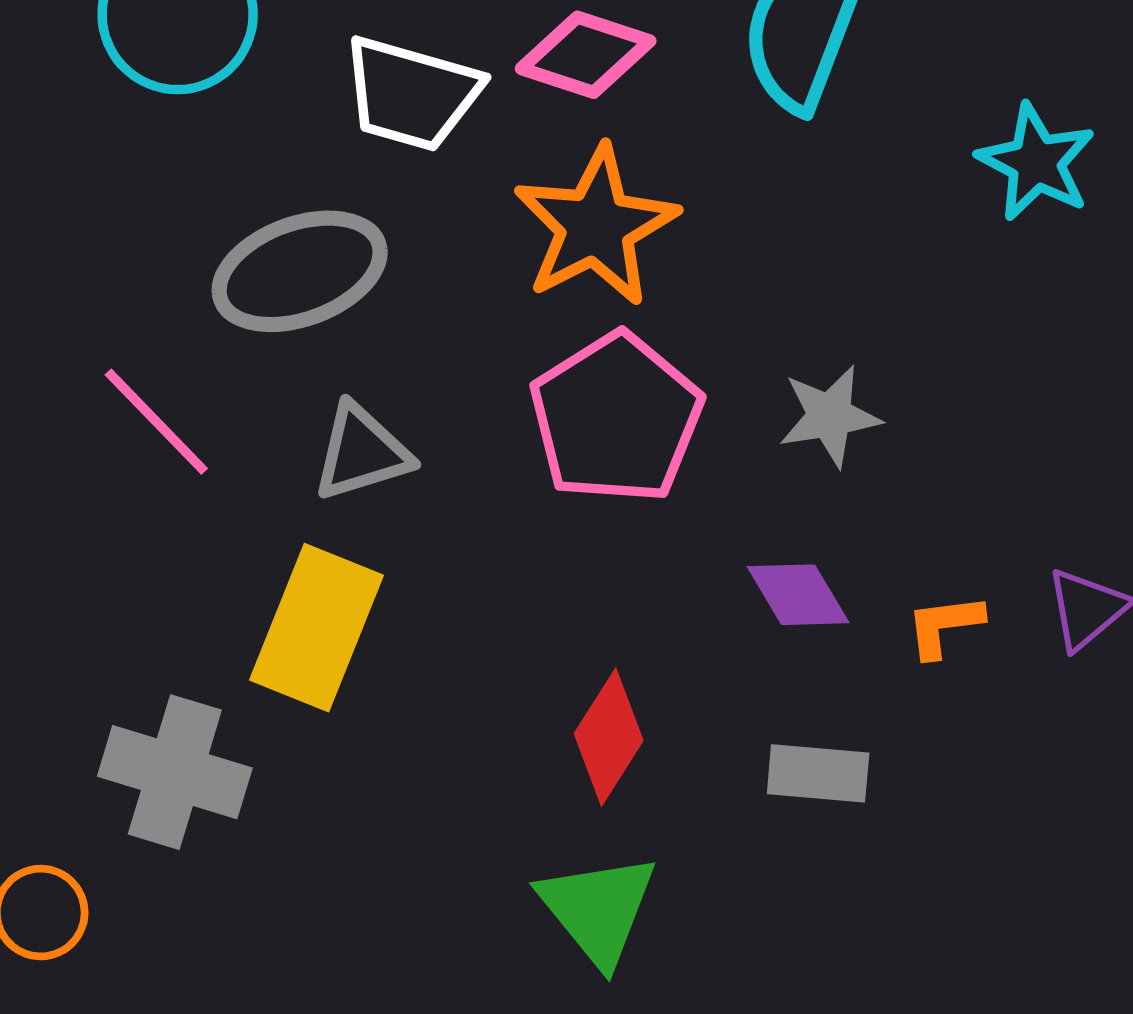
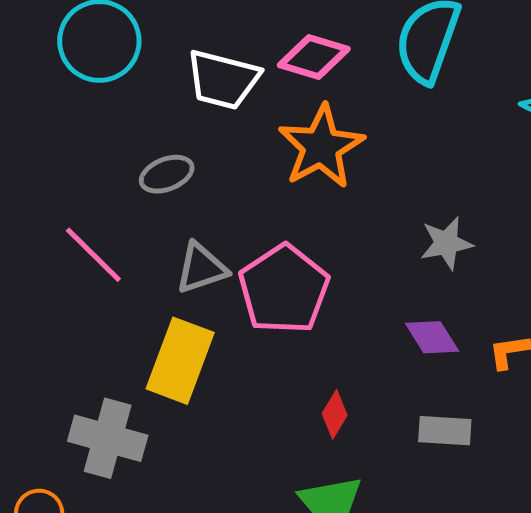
gray ellipse: (300, 271) -> (167, 174), size x0.6
pink pentagon: (616, 418) -> (284, 289), moved
red diamond: (609, 737) -> (335, 414), size x0.7

